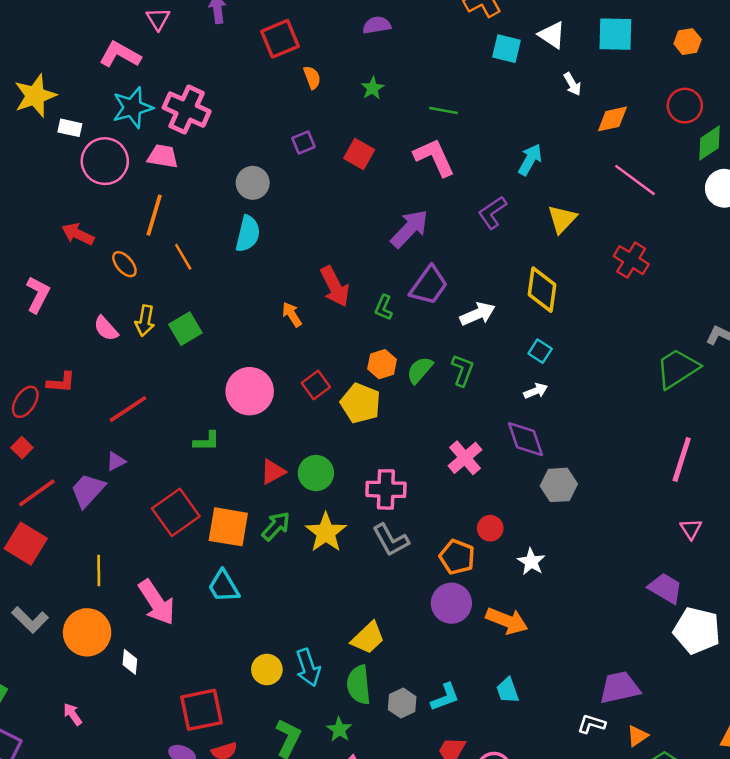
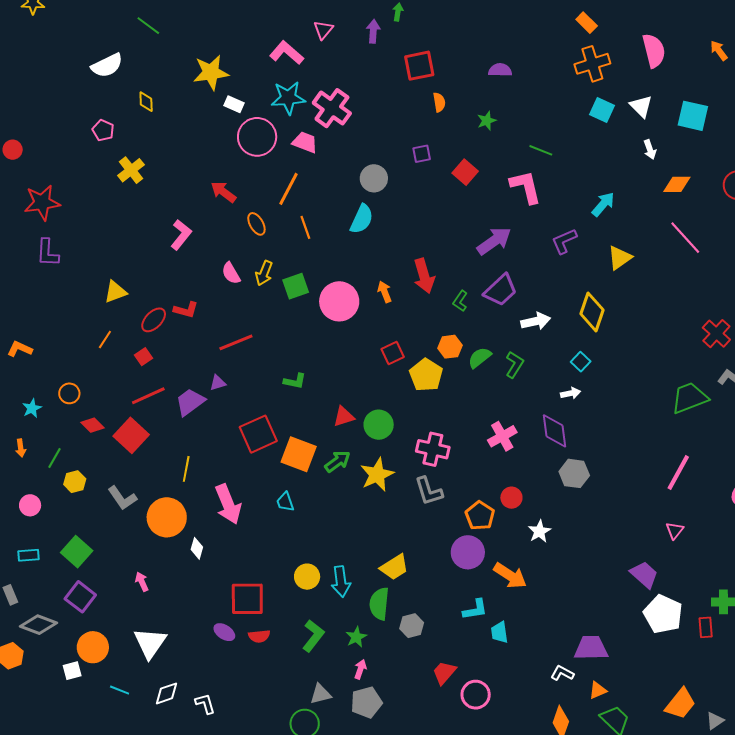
red cross: (631, 260) -> (716, 334), moved
pink circle: (250, 391) -> (339, 301), moved
cyan trapezoid: (224, 586) -> (285, 502), size x0.7
cyan L-shape: (445, 697) -> (475, 610), moved

